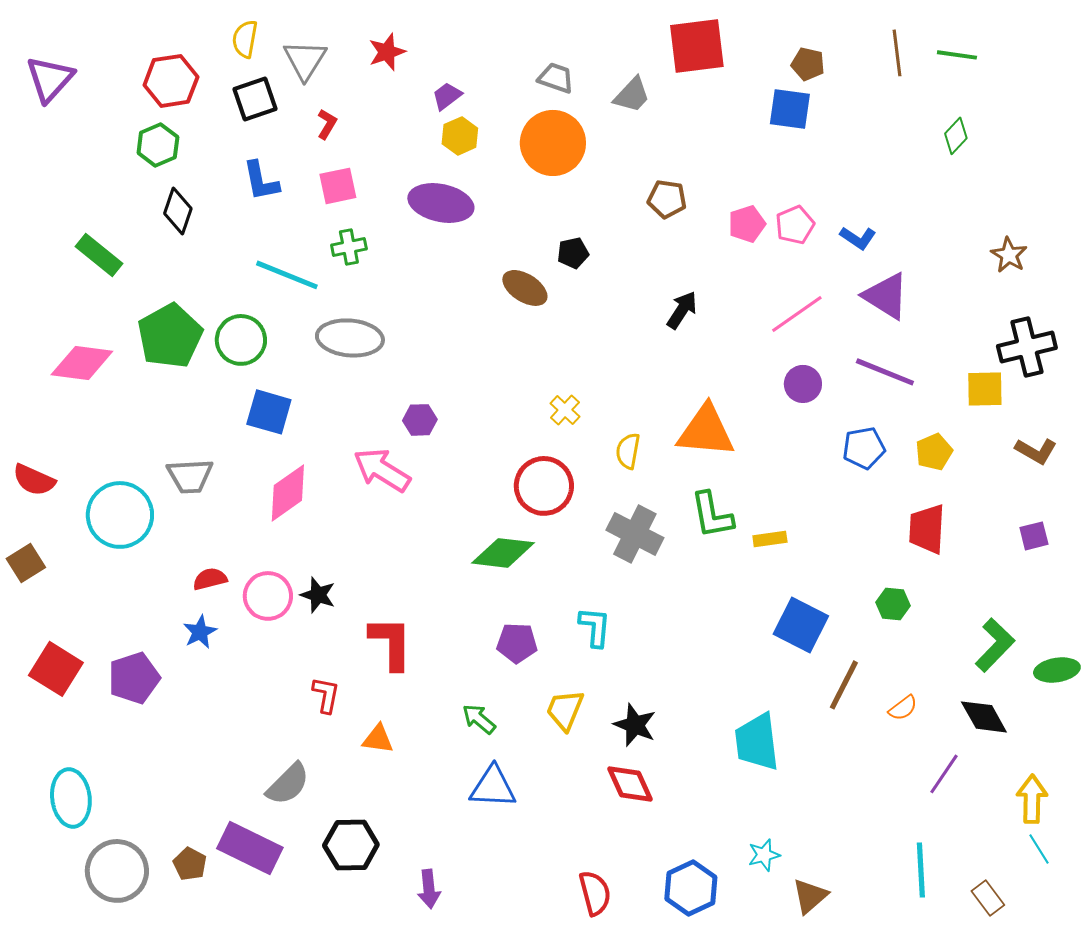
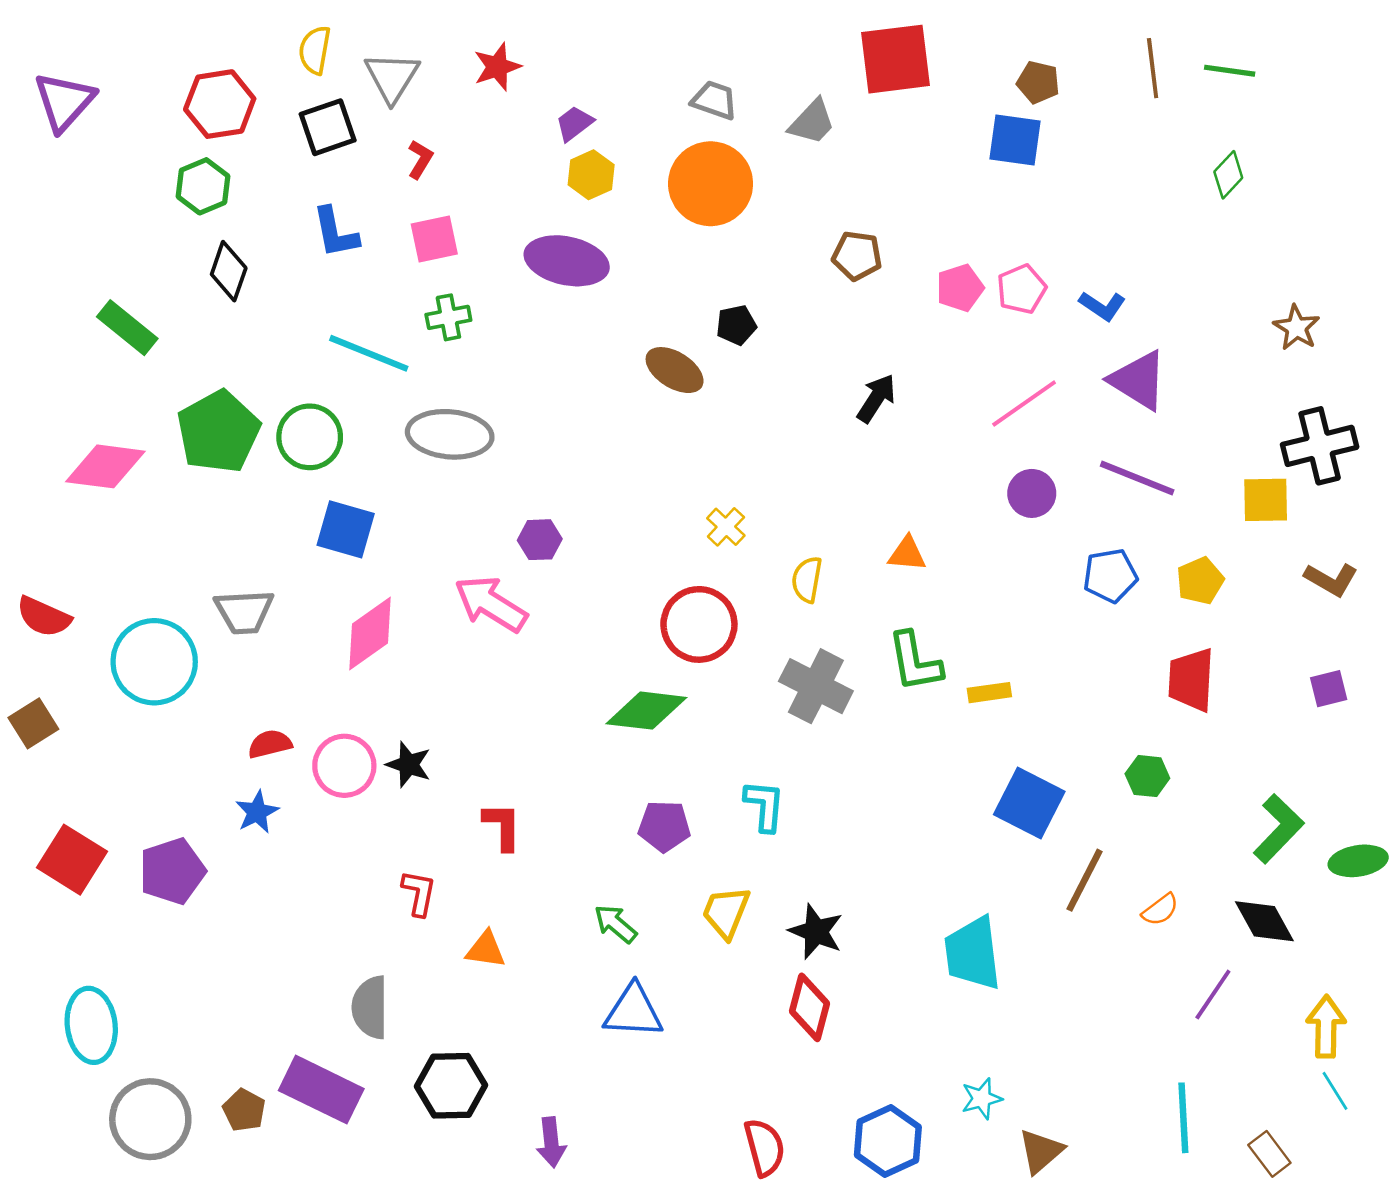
orange triangle: (706, 431) -> (907, 554), size x0.5
red L-shape: (391, 643) -> (502, 826), size x0.7
gray semicircle: (288, 784) -> (370, 1007), turned 135
red diamond: (630, 784) -> (809, 1007), turned 39

